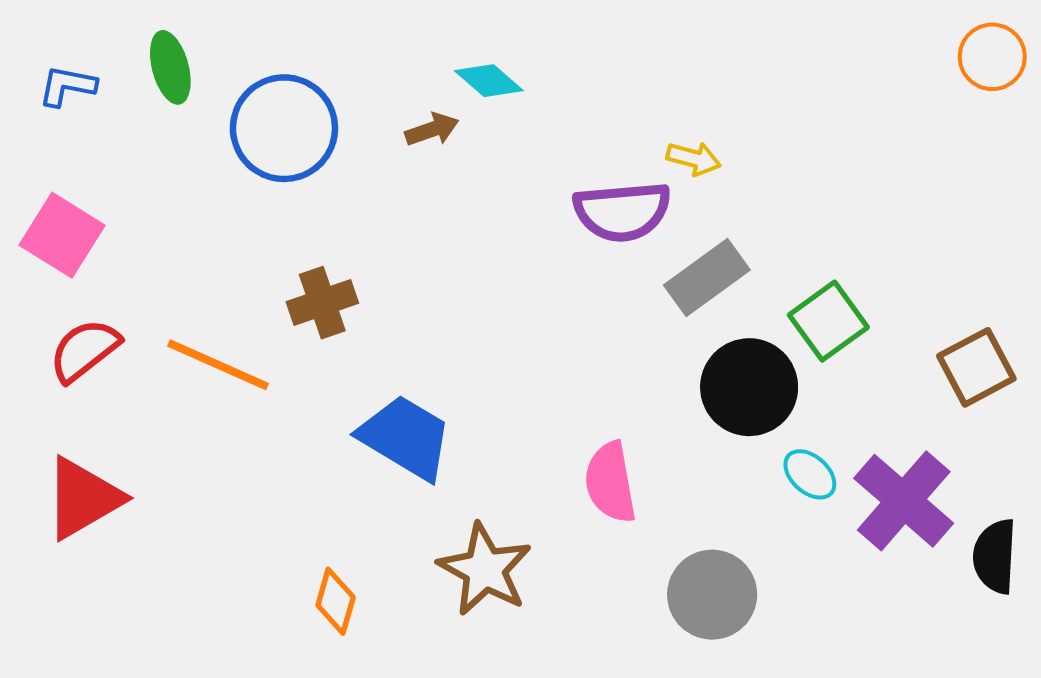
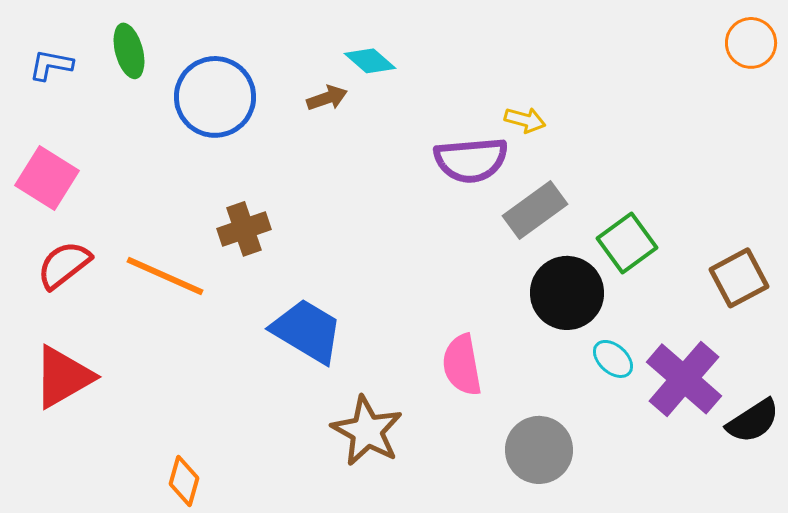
black semicircle: (995, 556) -> (753, 421), turned -126
orange diamond: (336, 601) -> (184, 481), moved

